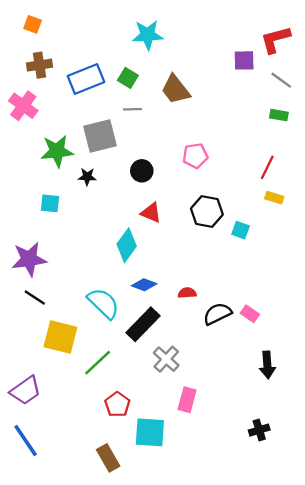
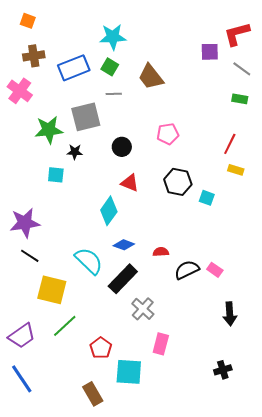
cyan star: (148, 35) -> (113, 37), moved
cyan square: (50, 203) -> (56, 175), moved
green line: (98, 363) -> (65, 326), moved

